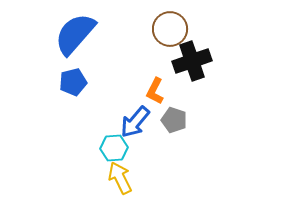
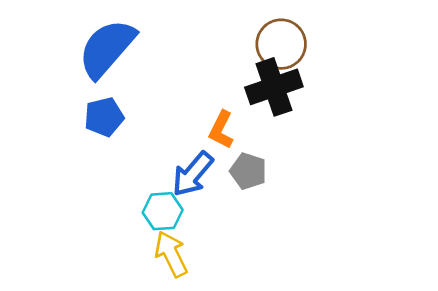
brown circle: (170, 29) -> (281, 44), moved

